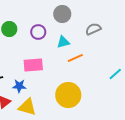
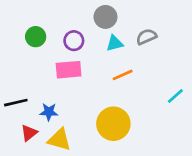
cyan triangle: (63, 42) -> (115, 43), moved
pink rectangle: (33, 65) -> (69, 70), moved

